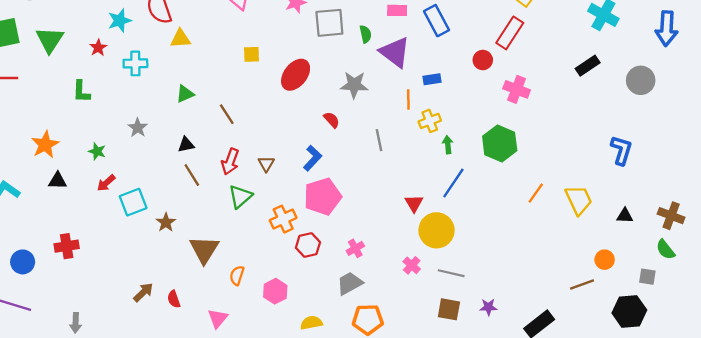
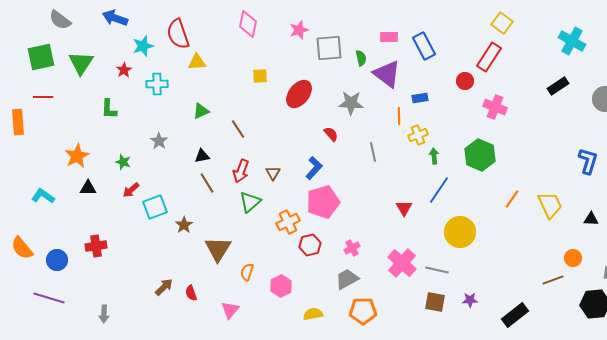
yellow circle: (437, 230) -> (460, 232), moved
pink cross: (412, 265) -> (402, 263), size x1.8

